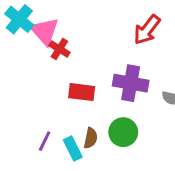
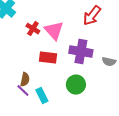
pink triangle: (45, 31) -> (54, 31), moved
brown semicircle: (91, 138) -> (25, 80), moved
purple line: (45, 141) -> (23, 91), turned -72

